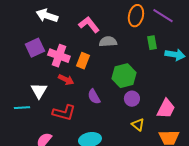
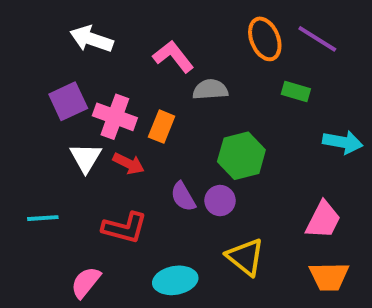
orange ellipse: (136, 16) -> (265, 39), turned -35
green rectangle: (152, 43) -> (296, 92), turned -64
cyan arrow: (175, 55) -> (343, 142), moved
white triangle: (39, 91) -> (86, 158), moved
purple circle: (132, 99) -> (220, 201), moved
yellow triangle: (138, 125) -> (245, 257), moved, size x1.5

